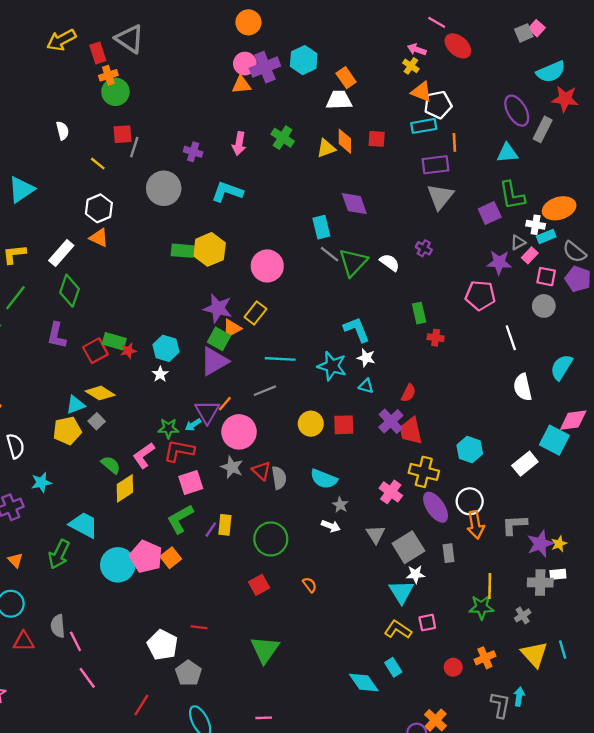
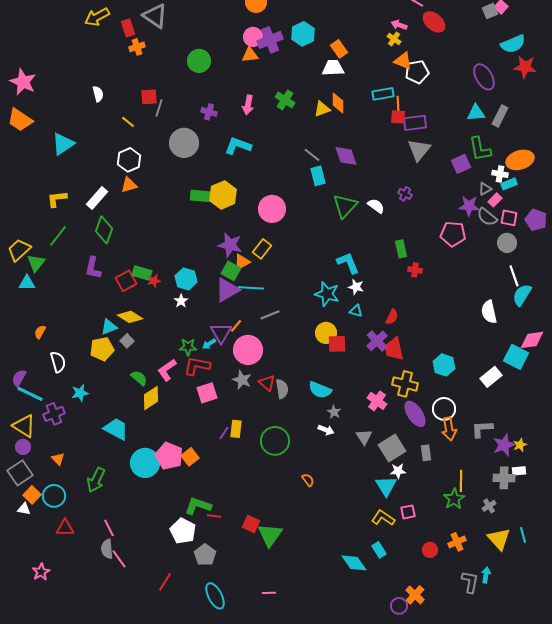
green circle: (115, 92) -> (199, 61), moved
cyan rectangle: (424, 126) -> (383, 94), moved
gray rectangle: (543, 129) -> (500, 116), moved
red square: (377, 139) -> (398, 117), moved
orange line: (454, 142) -> (398, 104), moved
orange triangle: (99, 238) -> (129, 185), turned -42
gray semicircle: (574, 252) -> (487, 217), moved
gray line: (330, 254) -> (312, 155), moved
white line: (511, 338) -> (514, 276), moved
cyan line: (280, 359) -> (251, 288), moved
yellow circle: (311, 424) -> (326, 333), moved
green L-shape: (180, 519) -> (198, 506), moved, turned 48
green arrow: (59, 554) -> (96, 480), moved
red square: (259, 585) -> (251, 524), moved, turned -36
green star: (481, 607) -> (454, 499), turned -30
gray semicircle: (58, 626) -> (107, 549), moved

